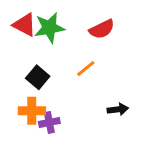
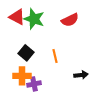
green star: (49, 28) -> (34, 19), turned 30
orange line: (86, 69) -> (55, 56), moved, turned -64

